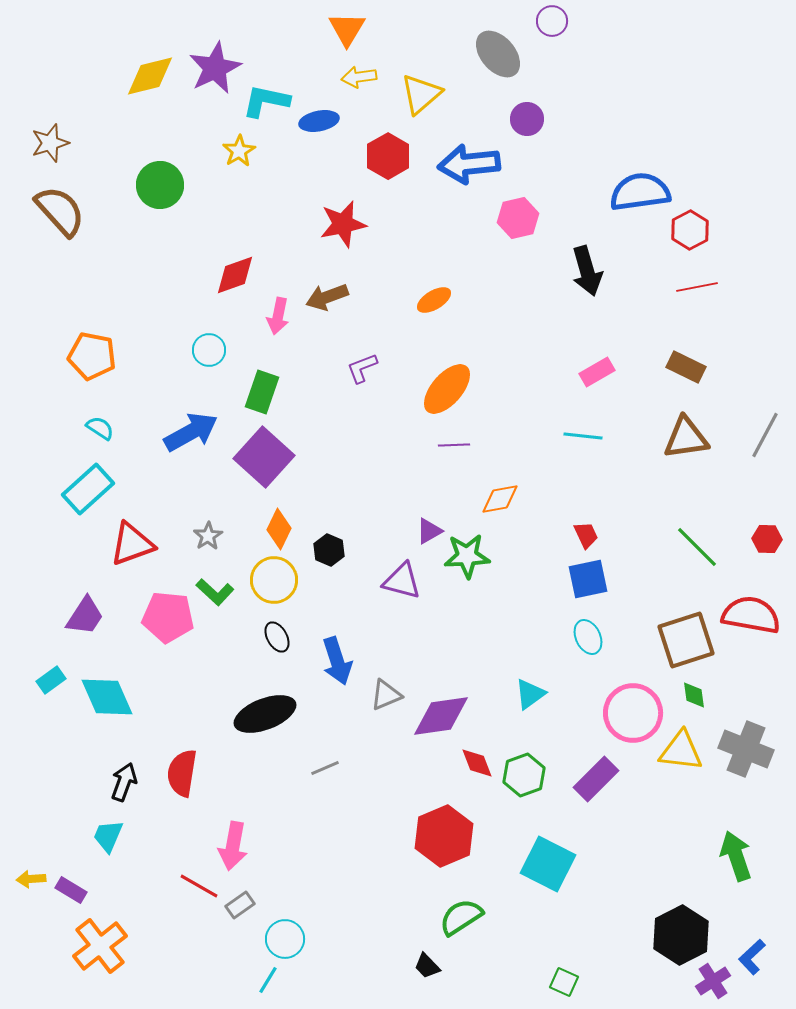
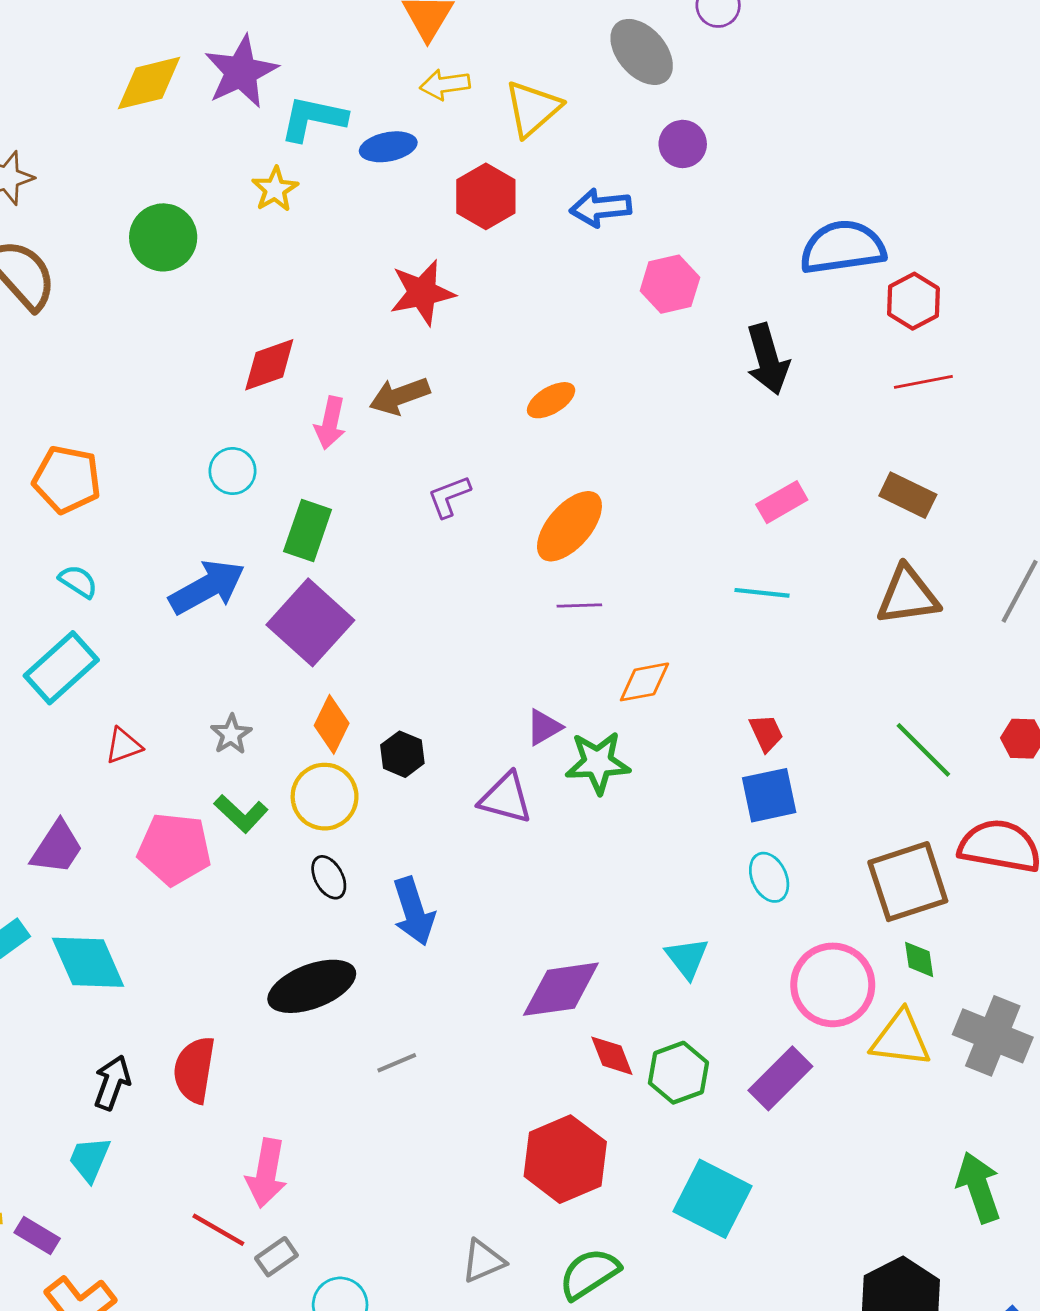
blue arrow: (469, 164) -> (601, 208), size x0.7
red triangle: (132, 544) -> (124, 746), size x0.6
cyan triangle: (530, 694) -> (687, 958), turned -32
gray triangle: (386, 695) -> (483, 1261), moved

